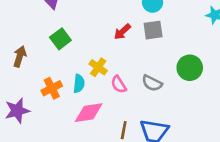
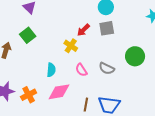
green square: (60, 39) -> (28, 35), moved
yellow cross: (98, 67) -> (71, 46), moved
orange cross: (52, 88) -> (29, 95), moved

